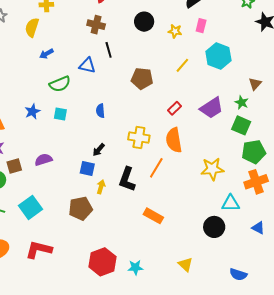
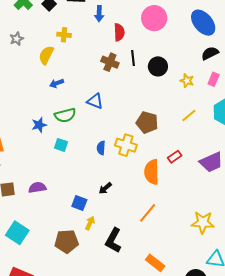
black line: (109, 50) -> (133, 58), moved
blue star: (32, 111) -> (39, 125), moved
yellow cross: (139, 137) -> (126, 145), moved
orange semicircle: (174, 140) -> (152, 172), moved
black arrow: (99, 150) -> (105, 188), moved
black L-shape: (127, 179) -> (113, 240), moved
cyan square: (31, 207) -> (17, 233), turned -30
orange rectangle: (153, 216) -> (155, 263), moved

